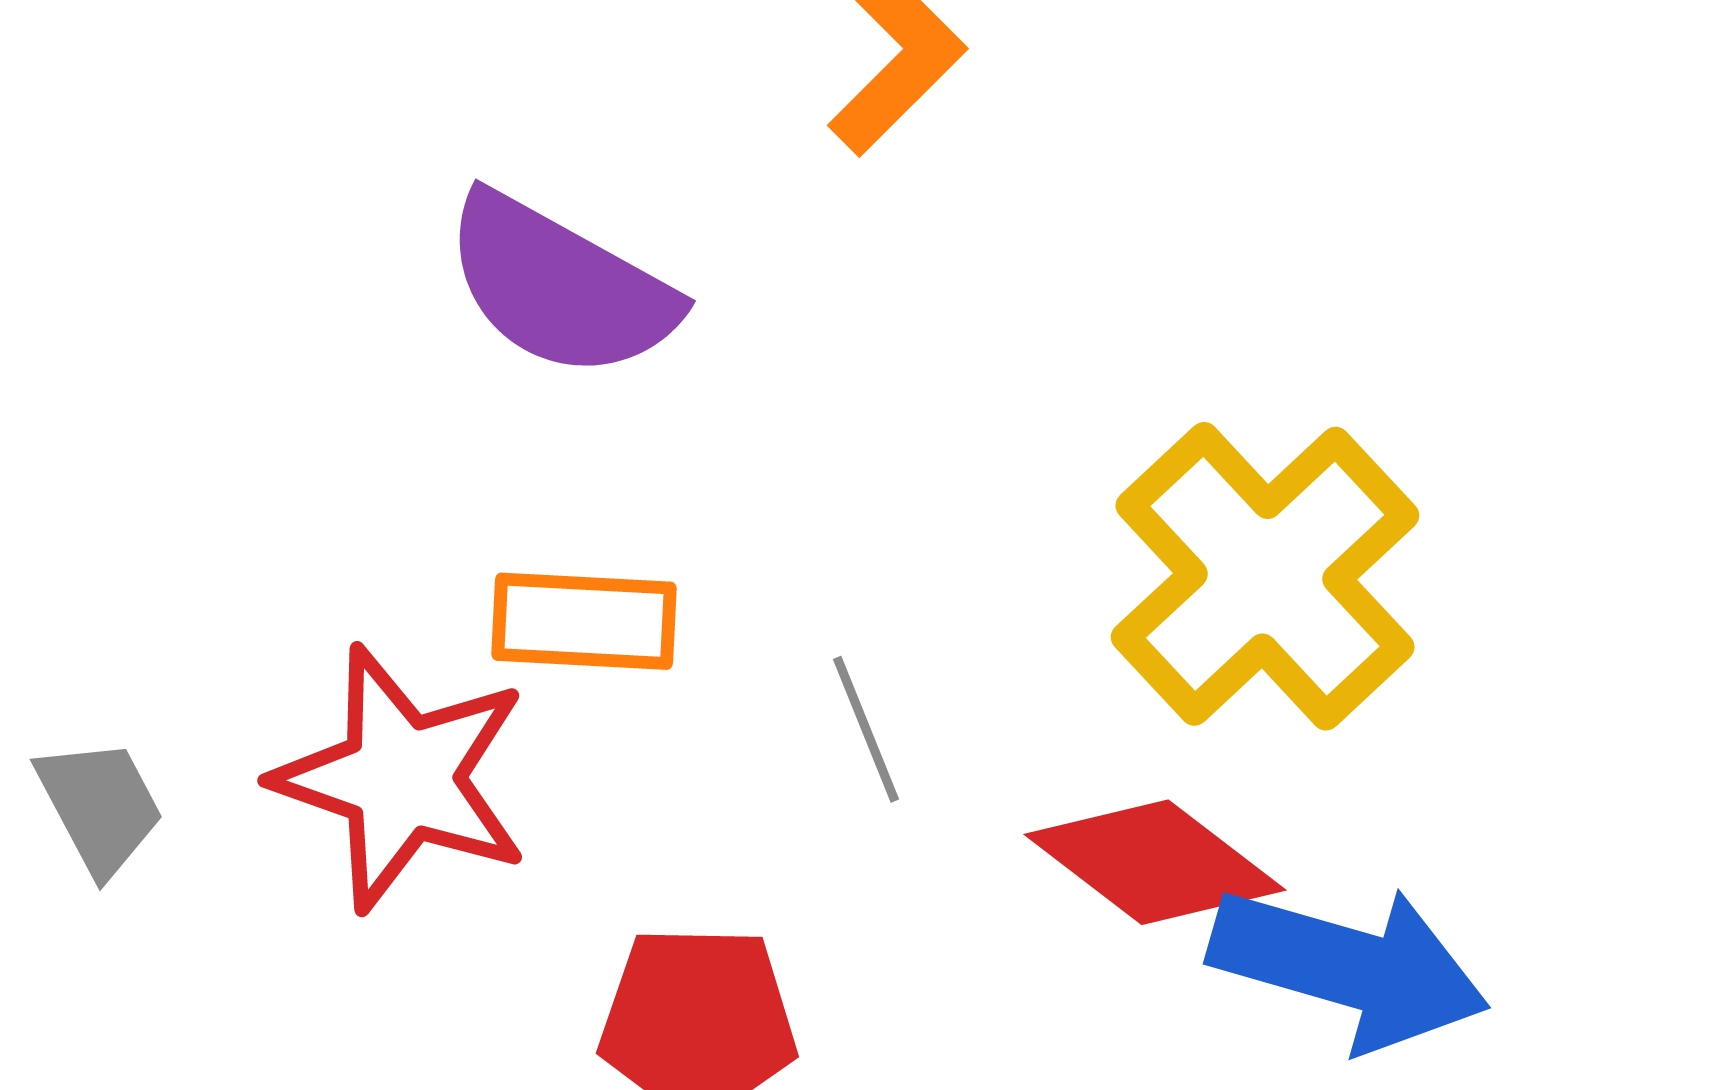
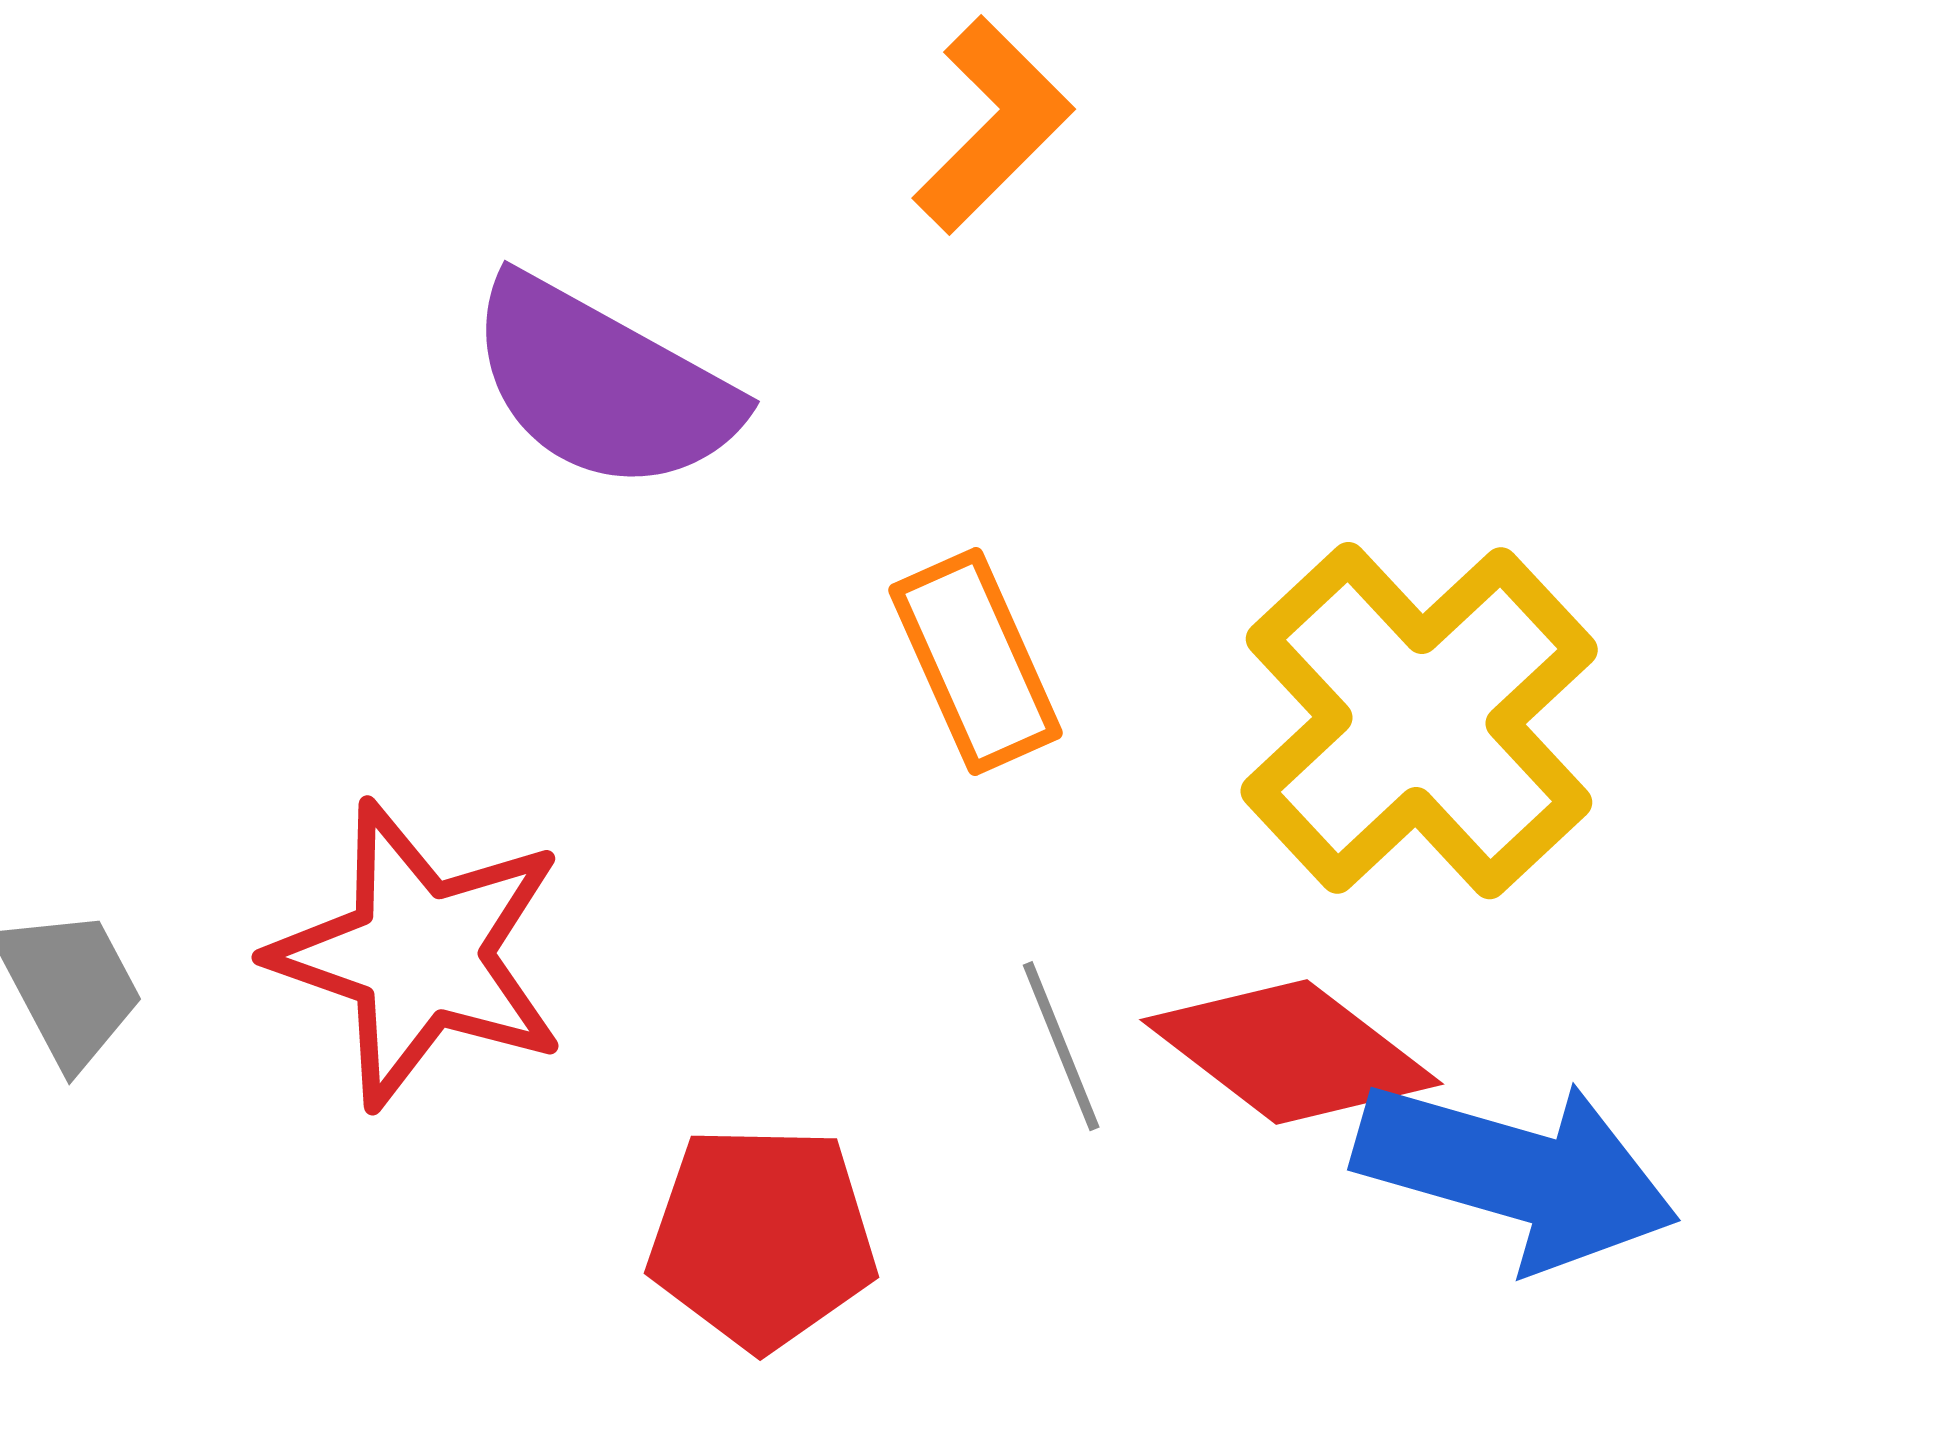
orange rectangle: (584, 621) -> (975, 662), moved, turned 63
gray line: (866, 729) -> (1061, 1046), moved

